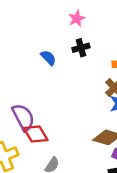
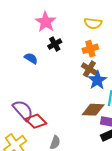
pink star: (77, 19) -> (46, 22), size x1.5

